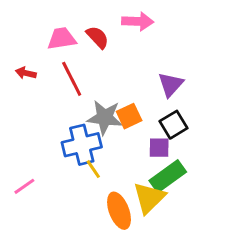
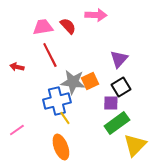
red arrow: (26, 73) -> (17, 67), moved
yellow triangle: (149, 198) -> (135, 145), moved
orange ellipse: (119, 211) -> (61, 147), moved

